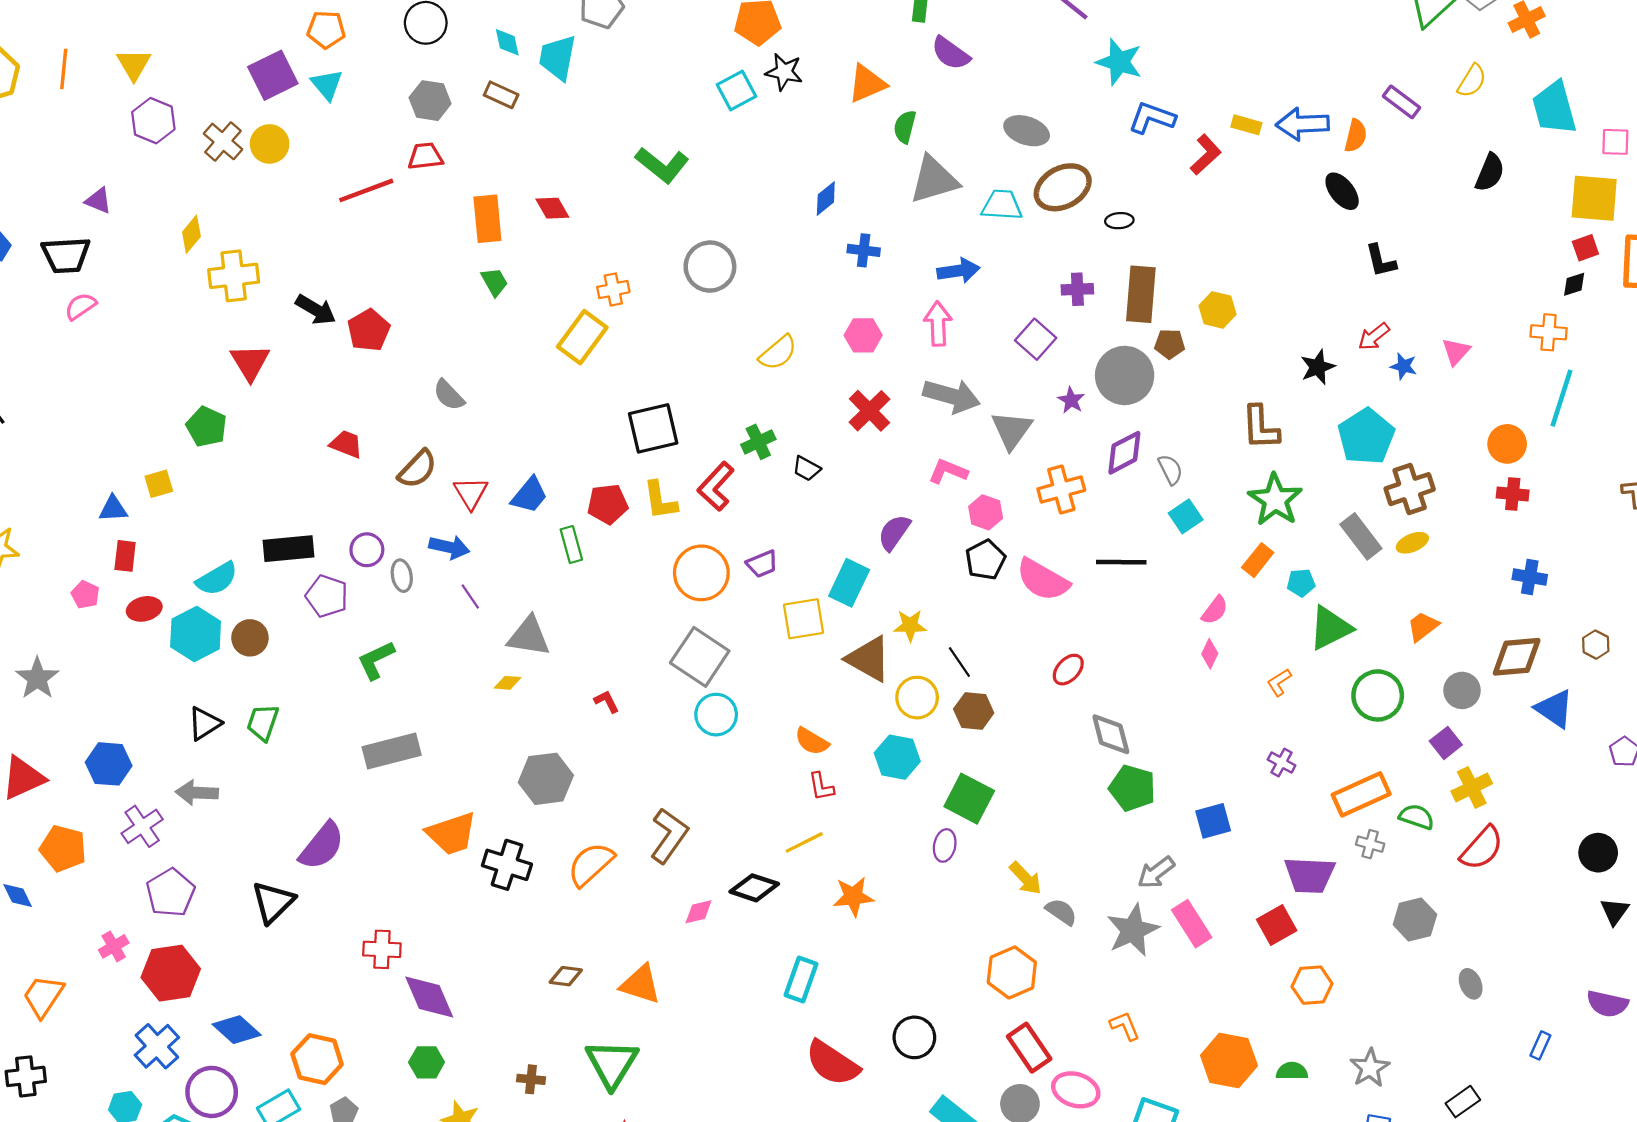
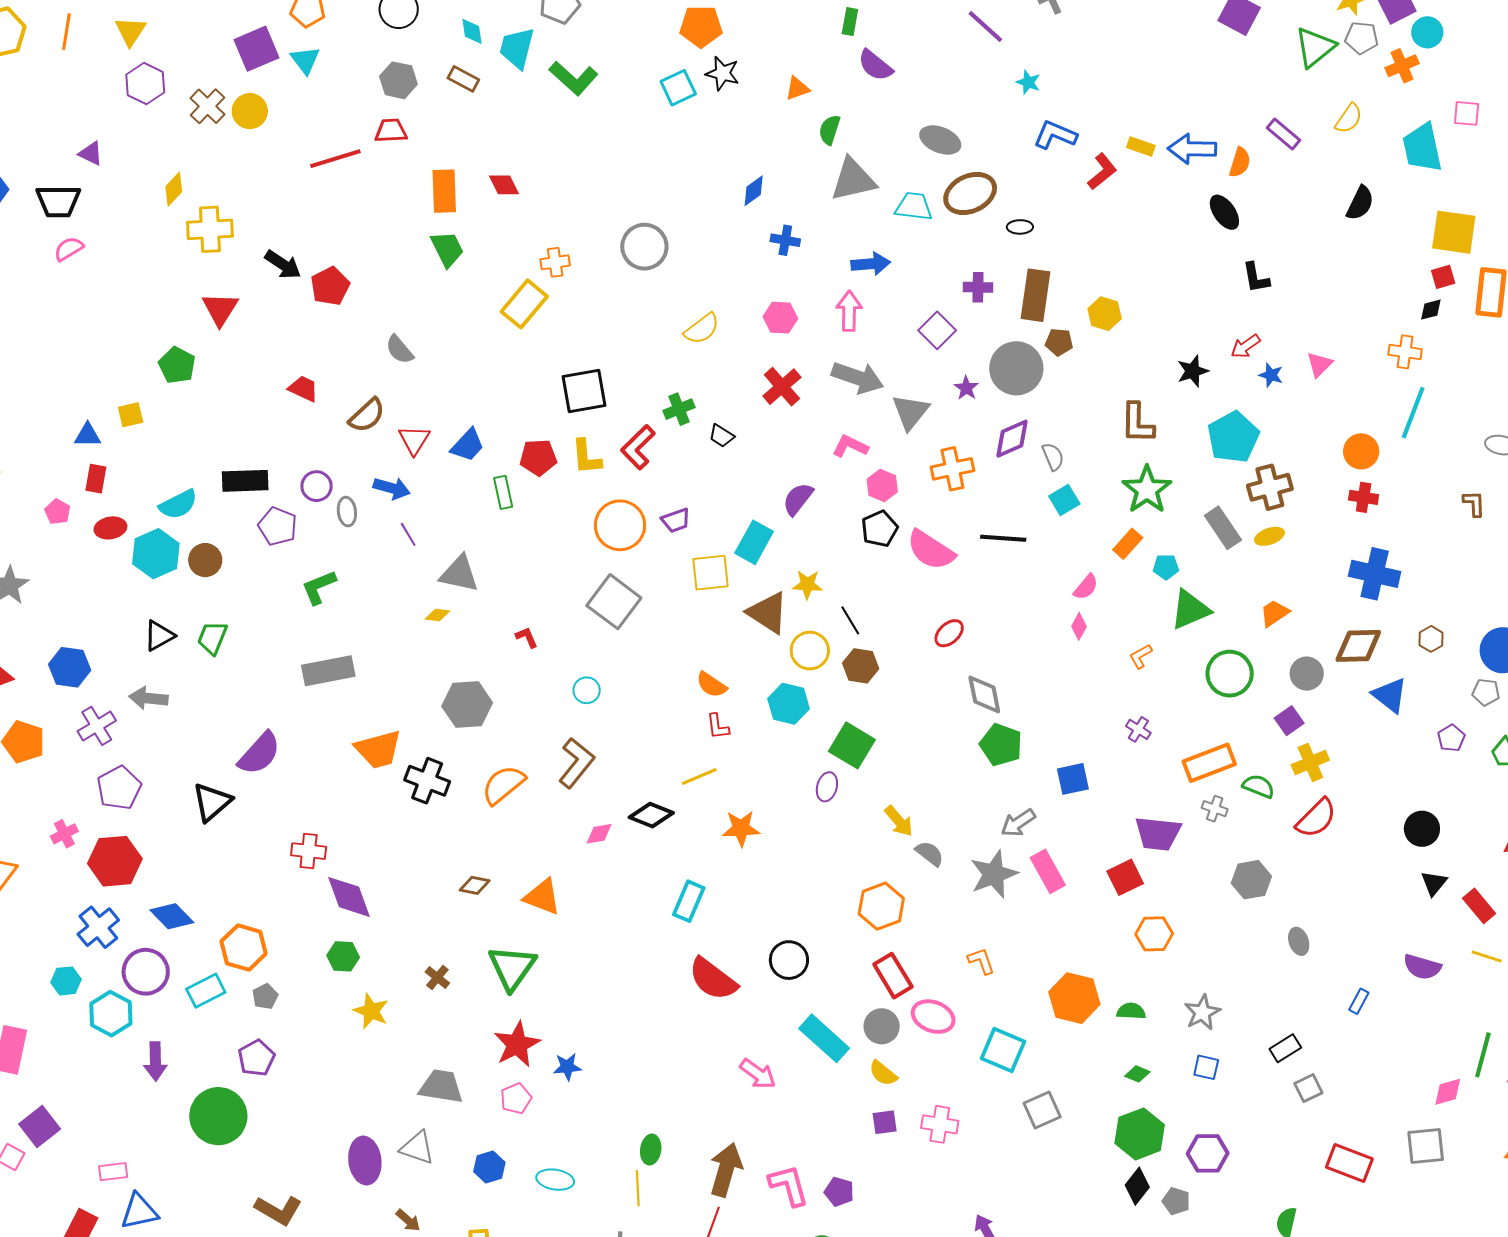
cyan star: (1119, 62) -> (1028, 82), size x0.6
orange triangle: (867, 84) -> (797, 88), size x0.7
pink square: (1615, 142) -> (1467, 113), moved
green L-shape: (662, 165) -> (574, 78), moved
green trapezoid: (494, 282) -> (447, 249), size x1.4
blue cross: (1530, 577) -> (1375, 574), size x1.6
cyan circle: (716, 715) -> (587, 690), moved, size x0.7
brown cross: (531, 1079) -> (437, 977), turned 30

